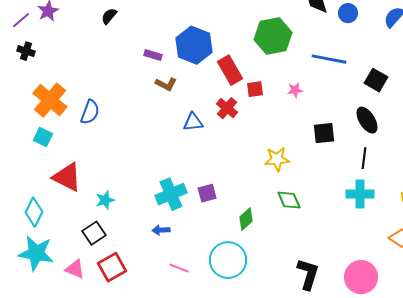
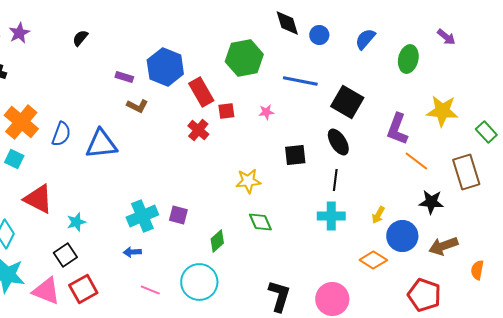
black square: (376, 80) -> (347, 102), size x1.4
blue triangle: (193, 122) -> (101, 144), moved, size x1.6
purple square: (207, 193) -> (178, 215), turned 30
pink triangle: (75, 269) -> (46, 291), size x1.4

